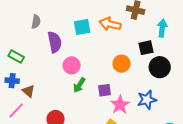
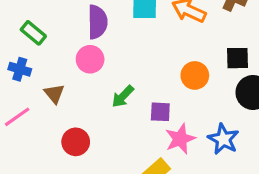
pink circle: (72, 65) -> (90, 59), moved
brown triangle: (28, 91) -> (54, 94), moved
blue star: (147, 100) -> (223, 139), turned 30

